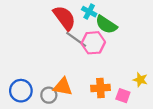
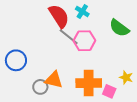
green semicircle: (106, 25) -> (119, 28), moved
orange cross: (100, 88) -> (89, 83), size x1.4
blue circle: (21, 91) -> (16, 60), moved

